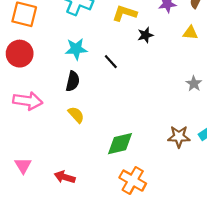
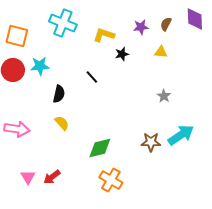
cyan star: (76, 49) -> (40, 66), moved
pink arrow: (28, 101) -> (17, 129), moved
pink triangle: (23, 166) -> (28, 177), moved
red arrow: (65, 177) -> (52, 177), turned -54

